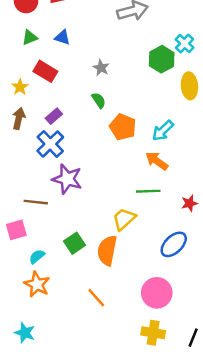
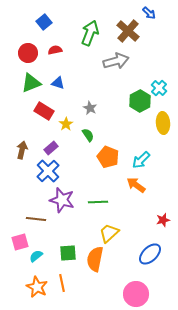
green triangle: (30, 37) -> (31, 83), size x1.5
yellow star: (20, 87) -> (66, 124), moved
green line: (148, 191) -> (98, 202), moved
green square: (74, 243) -> (68, 253), turned 30
cyan semicircle: (37, 256) -> (36, 256), moved
orange line: (96, 298) -> (62, 283), moved, turned 30

